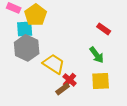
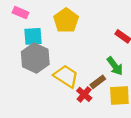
yellow pentagon: (36, 15) -> (66, 20), moved
brown rectangle: (63, 89) -> (98, 82), moved

